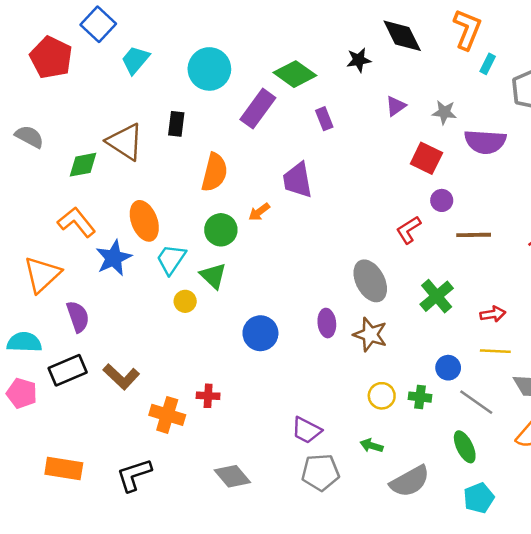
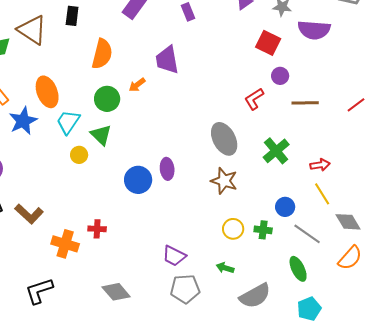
purple ellipse: (327, 323) -> (167, 169), moved
yellow line: (495, 351) -> (322, 194), turned 55

